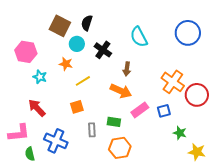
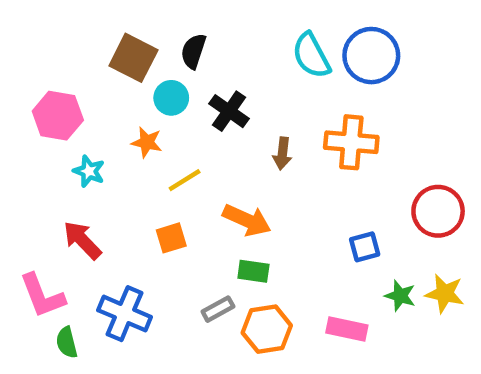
blue circle: (188, 33) -> (371, 56), moved
cyan semicircle: (139, 37) -> (311, 56), moved
orange cross: (173, 82) -> (351, 142), moved, turned -30
orange arrow: (121, 91) -> (247, 220), moved
pink rectangle: (140, 110) -> (347, 329), moved, turned 48
gray rectangle: (92, 130) -> (218, 309), moved, turned 64
pink L-shape: (19, 133) -> (42, 296), turned 75
yellow star: (197, 152) -> (445, 294), moved

